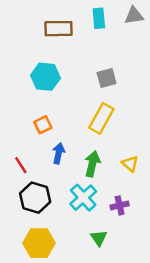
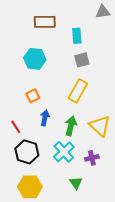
cyan rectangle: (99, 18) -> (77, 36), moved
yellow triangle: (130, 164) -> (100, 126), size x1.6

